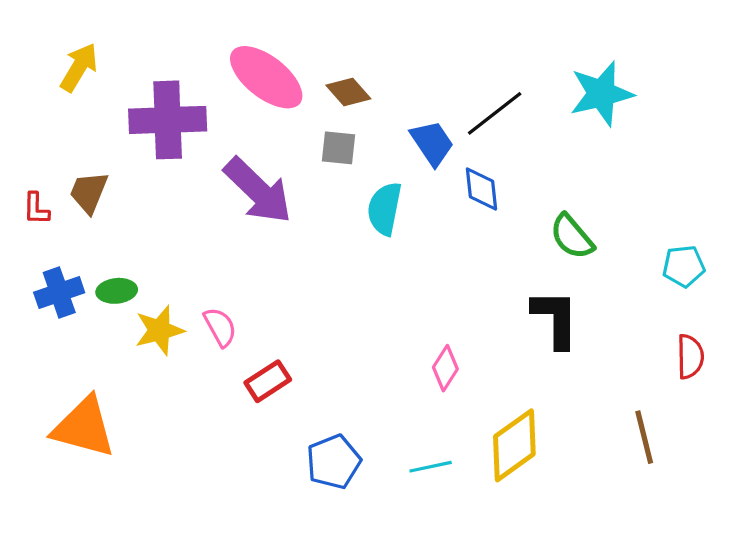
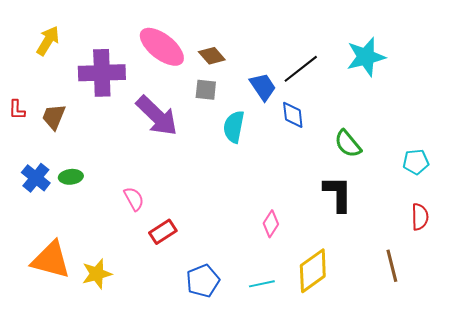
red L-shape: (36, 209) -> (17, 110), moved
blue cross: (59, 292) -> (36, 178), turned -32
yellow star: (159, 330) -> (97, 274), moved

